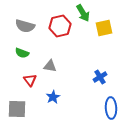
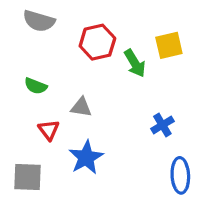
green arrow: (83, 13) -> (135, 63), moved
gray semicircle: (25, 26) -> (39, 21), moved
blue star: (53, 97) -> (86, 158), size x1.5

